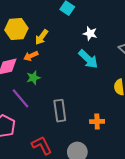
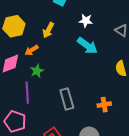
yellow arrow: (41, 37) -> (48, 30), moved
purple line: (20, 98) -> (27, 93), turned 45

